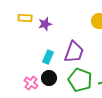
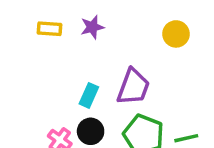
purple star: (45, 24) -> (92, 27), moved

